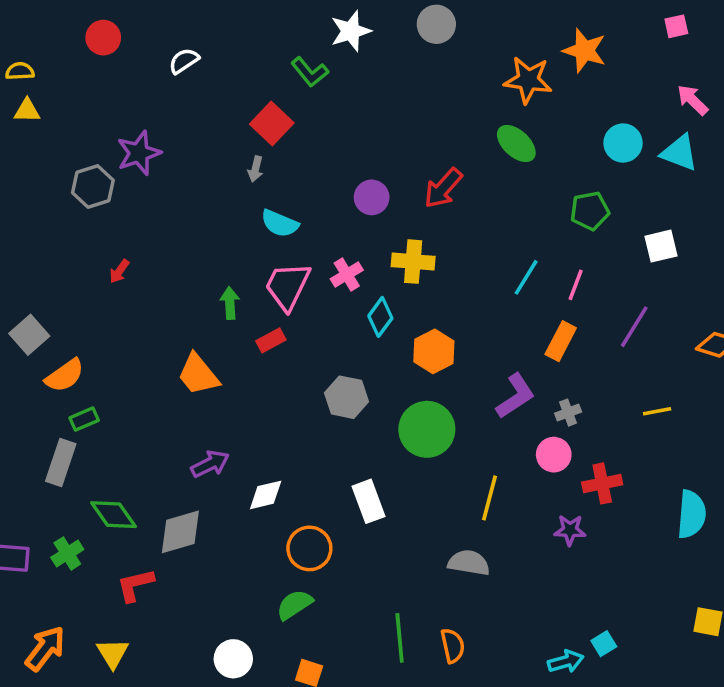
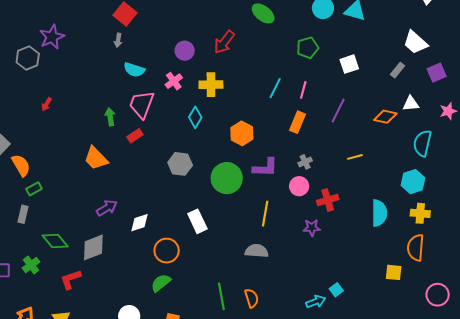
pink cross: (347, 275) -> (174, 81), moved
orange hexagon: (434, 351) -> (242, 133), moved
orange semicircle: (65, 376) -> (21, 165), turned -80
purple L-shape: (515, 396) -> (265, 168), moved, turned 40
gray rectangle: (61, 462) -> (23, 214), size x0.7

